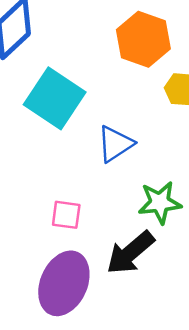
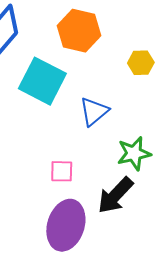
orange hexagon: (143, 39) -> (79, 31), moved

